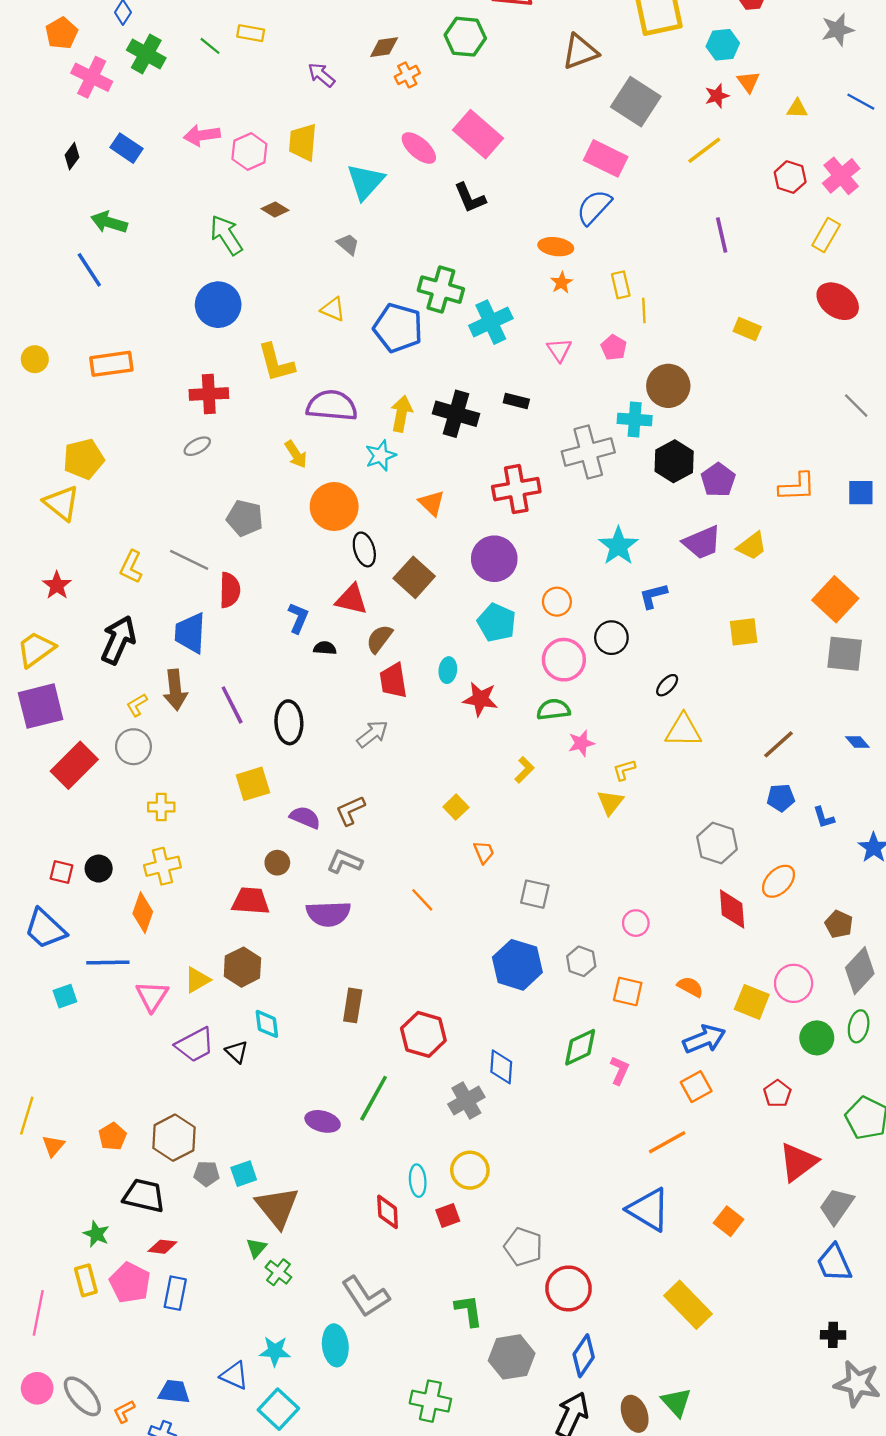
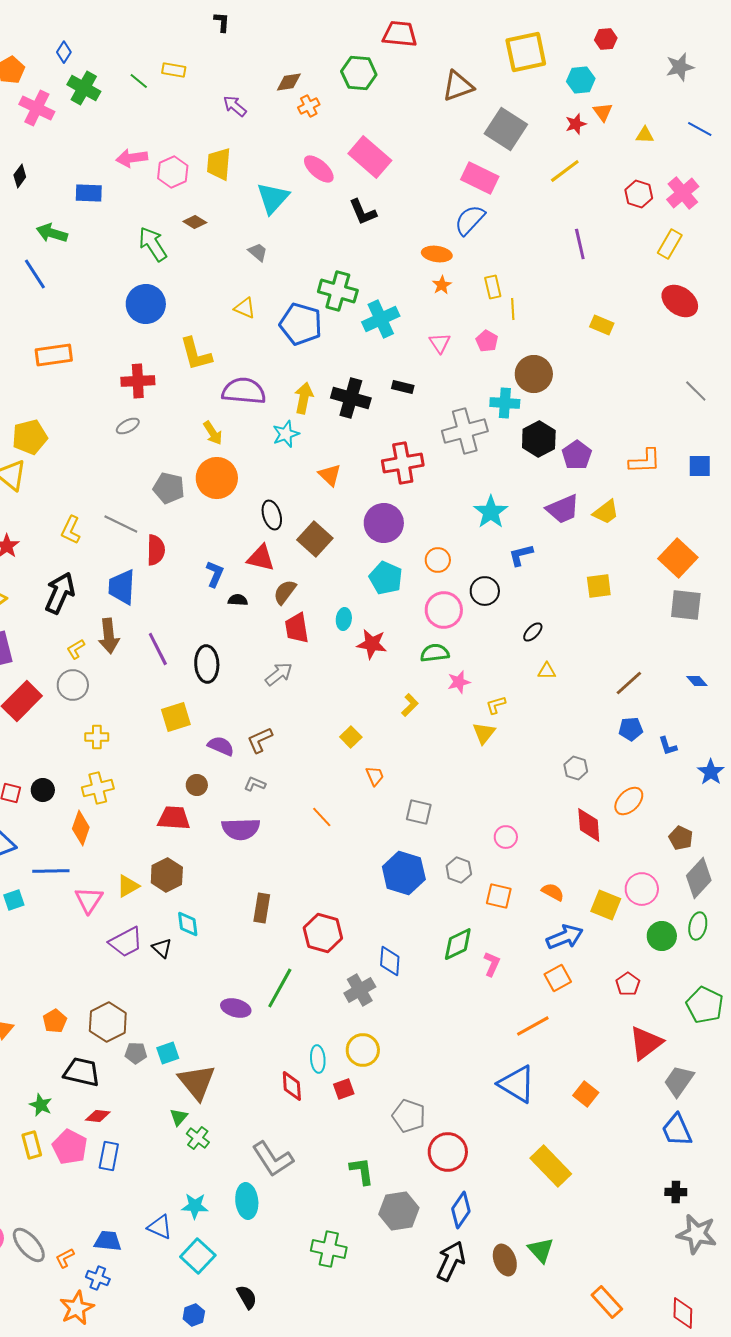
blue rectangle: (126, 148) -> (89, 193), moved, turned -32
orange circle: (334, 507) -> (217, 478), moved
yellow triangle: (683, 730) -> (547, 671), size x0.6
gray hexagon: (717, 843) -> (576, 768), size x0.7
gray L-shape: (345, 862) -> (255, 784), size x0.7

